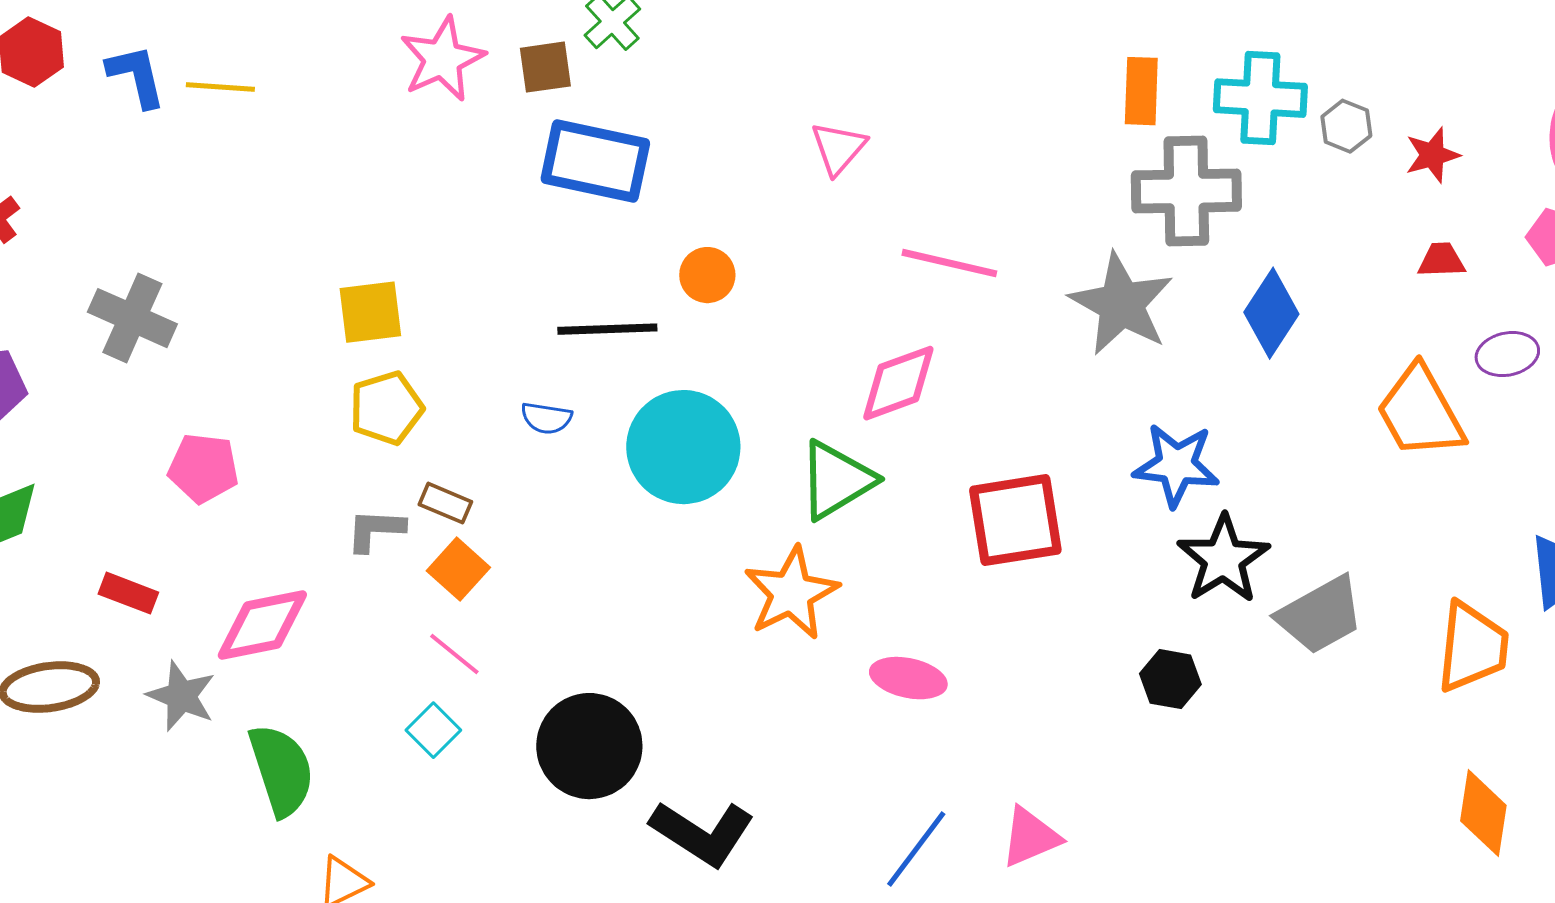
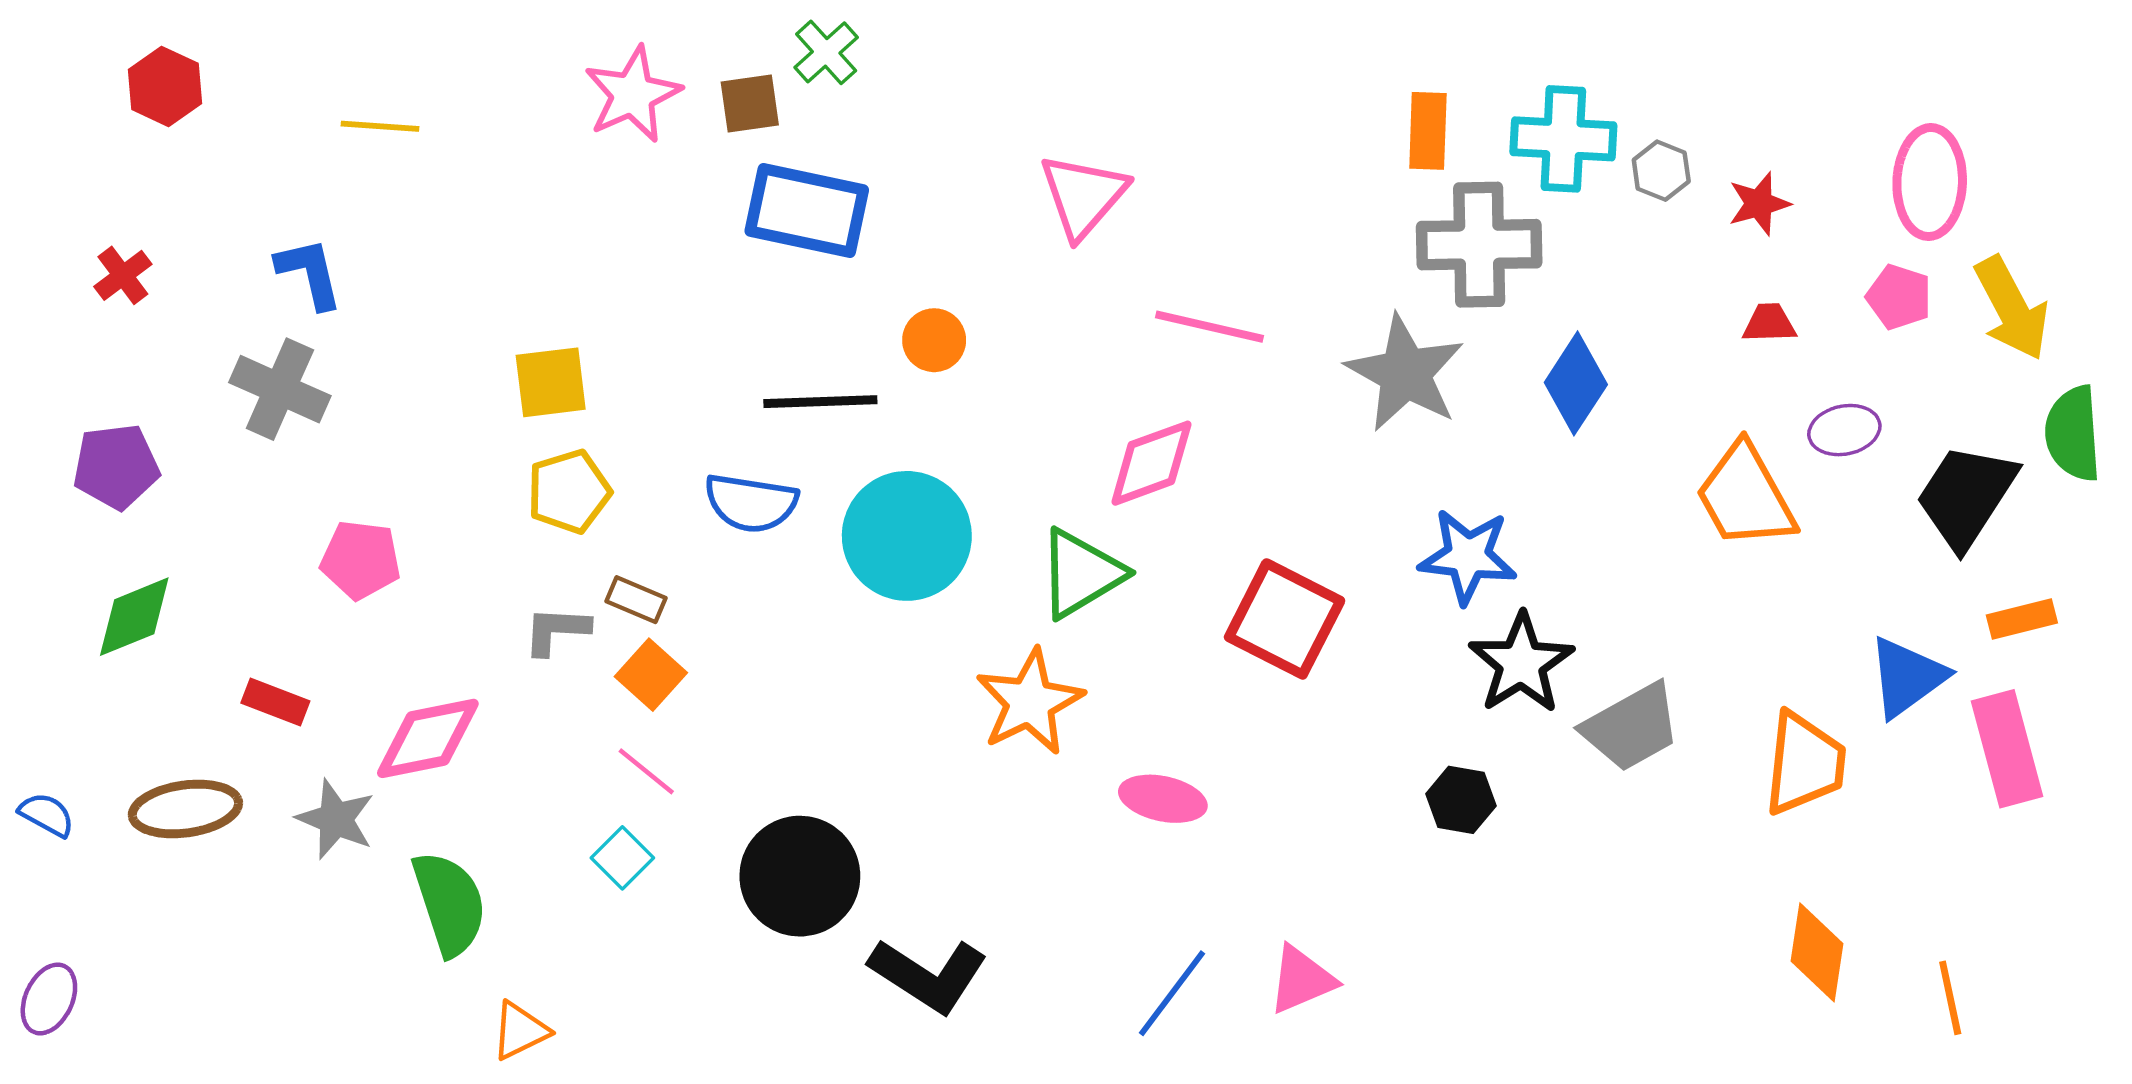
blue L-shape: (136, 76) -> (309, 273), moved
pink triangle: (838, 148) -> (1083, 196), size x1.4
blue semicircle: (546, 418) -> (751, 503), size x1.6
red square: (1015, 520) -> (1285, 619), turned 36

